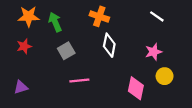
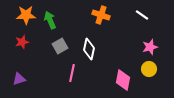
orange cross: (99, 16) -> (101, 15), moved
white diamond: (109, 45) -> (89, 49), moved
pink star: (153, 52) -> (150, 47), moved
pink line: (79, 81) -> (72, 73), turned -72

